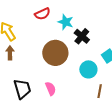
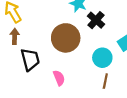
black trapezoid: (22, 89) -> (30, 59), moved
brown line: (100, 91) -> (105, 81), moved

